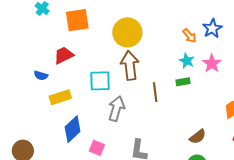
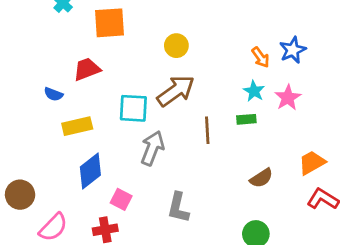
yellow circle: (127, 32) -> (176, 46), size x0.6
brown arrow: (130, 65) -> (176, 91), turned 56
brown semicircle: (198, 137) -> (261, 178), moved

